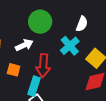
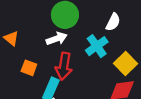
white arrow: (24, 45) -> (57, 39), moved

